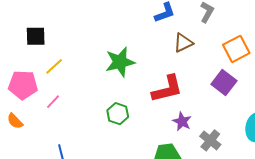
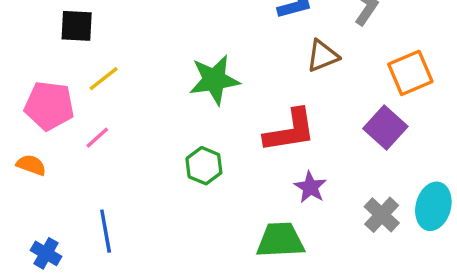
orange semicircle: (15, 121) -> (31, 165), turned 150
gray cross: (210, 140) -> (382, 215), moved

